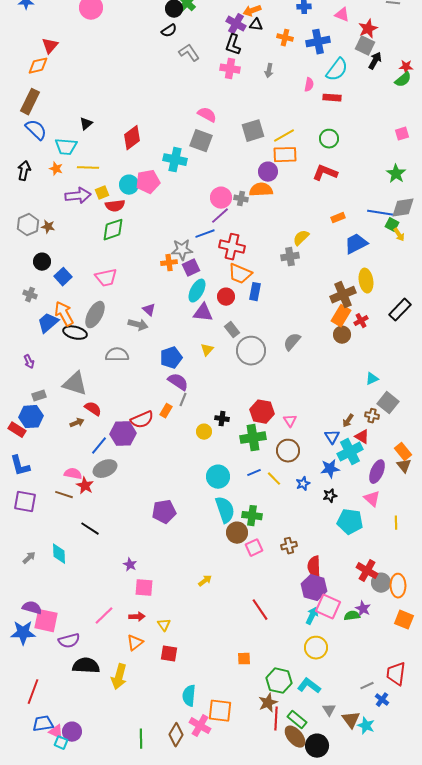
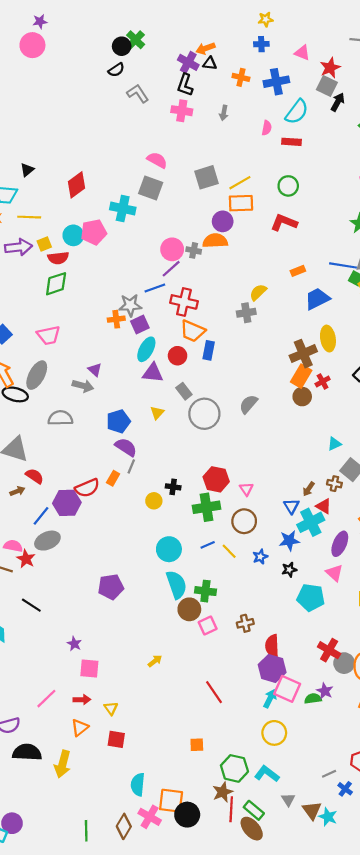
black circle: (317, 746) -> (187, 815), moved

